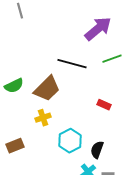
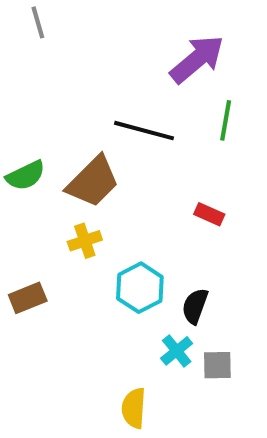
green line: (112, 59) -> (226, 120), turned -60

